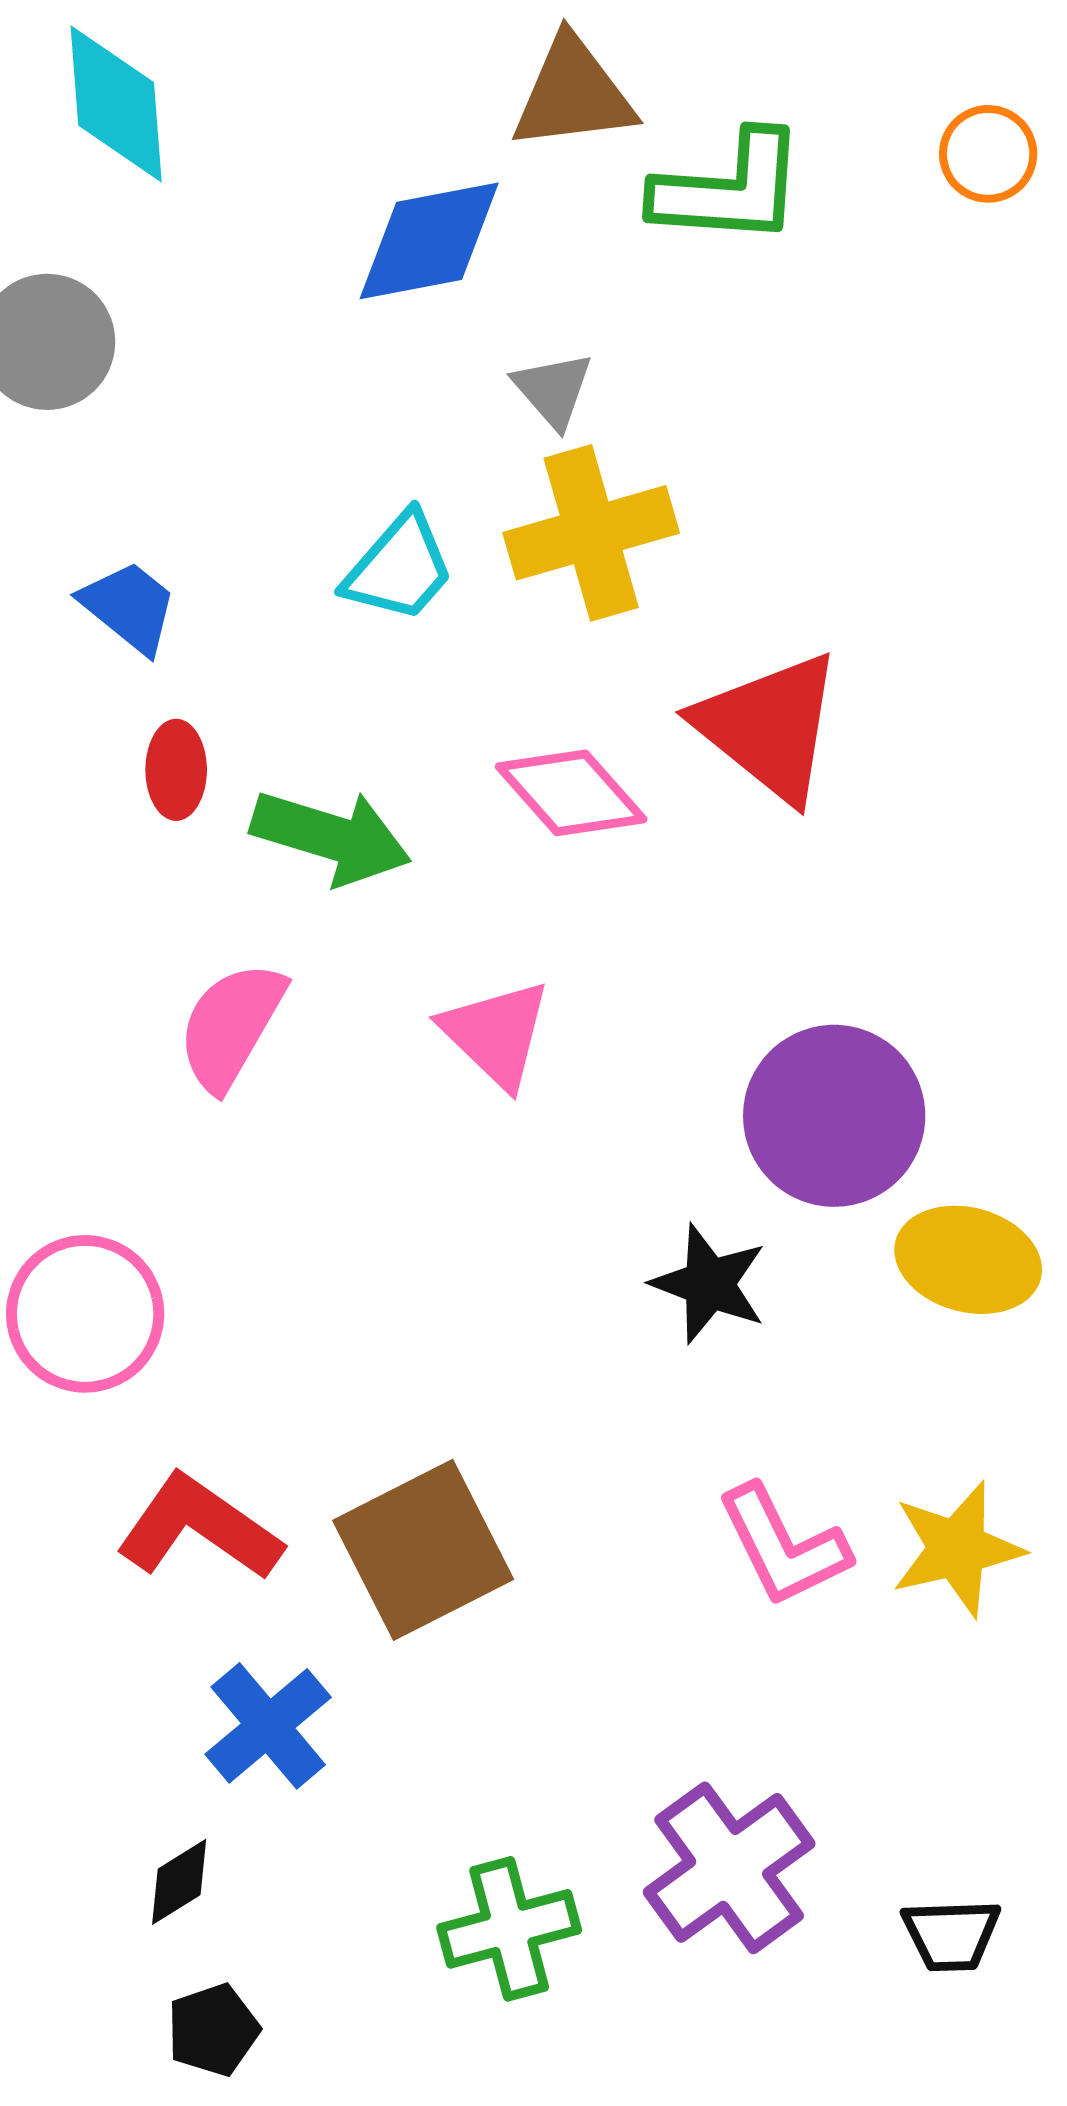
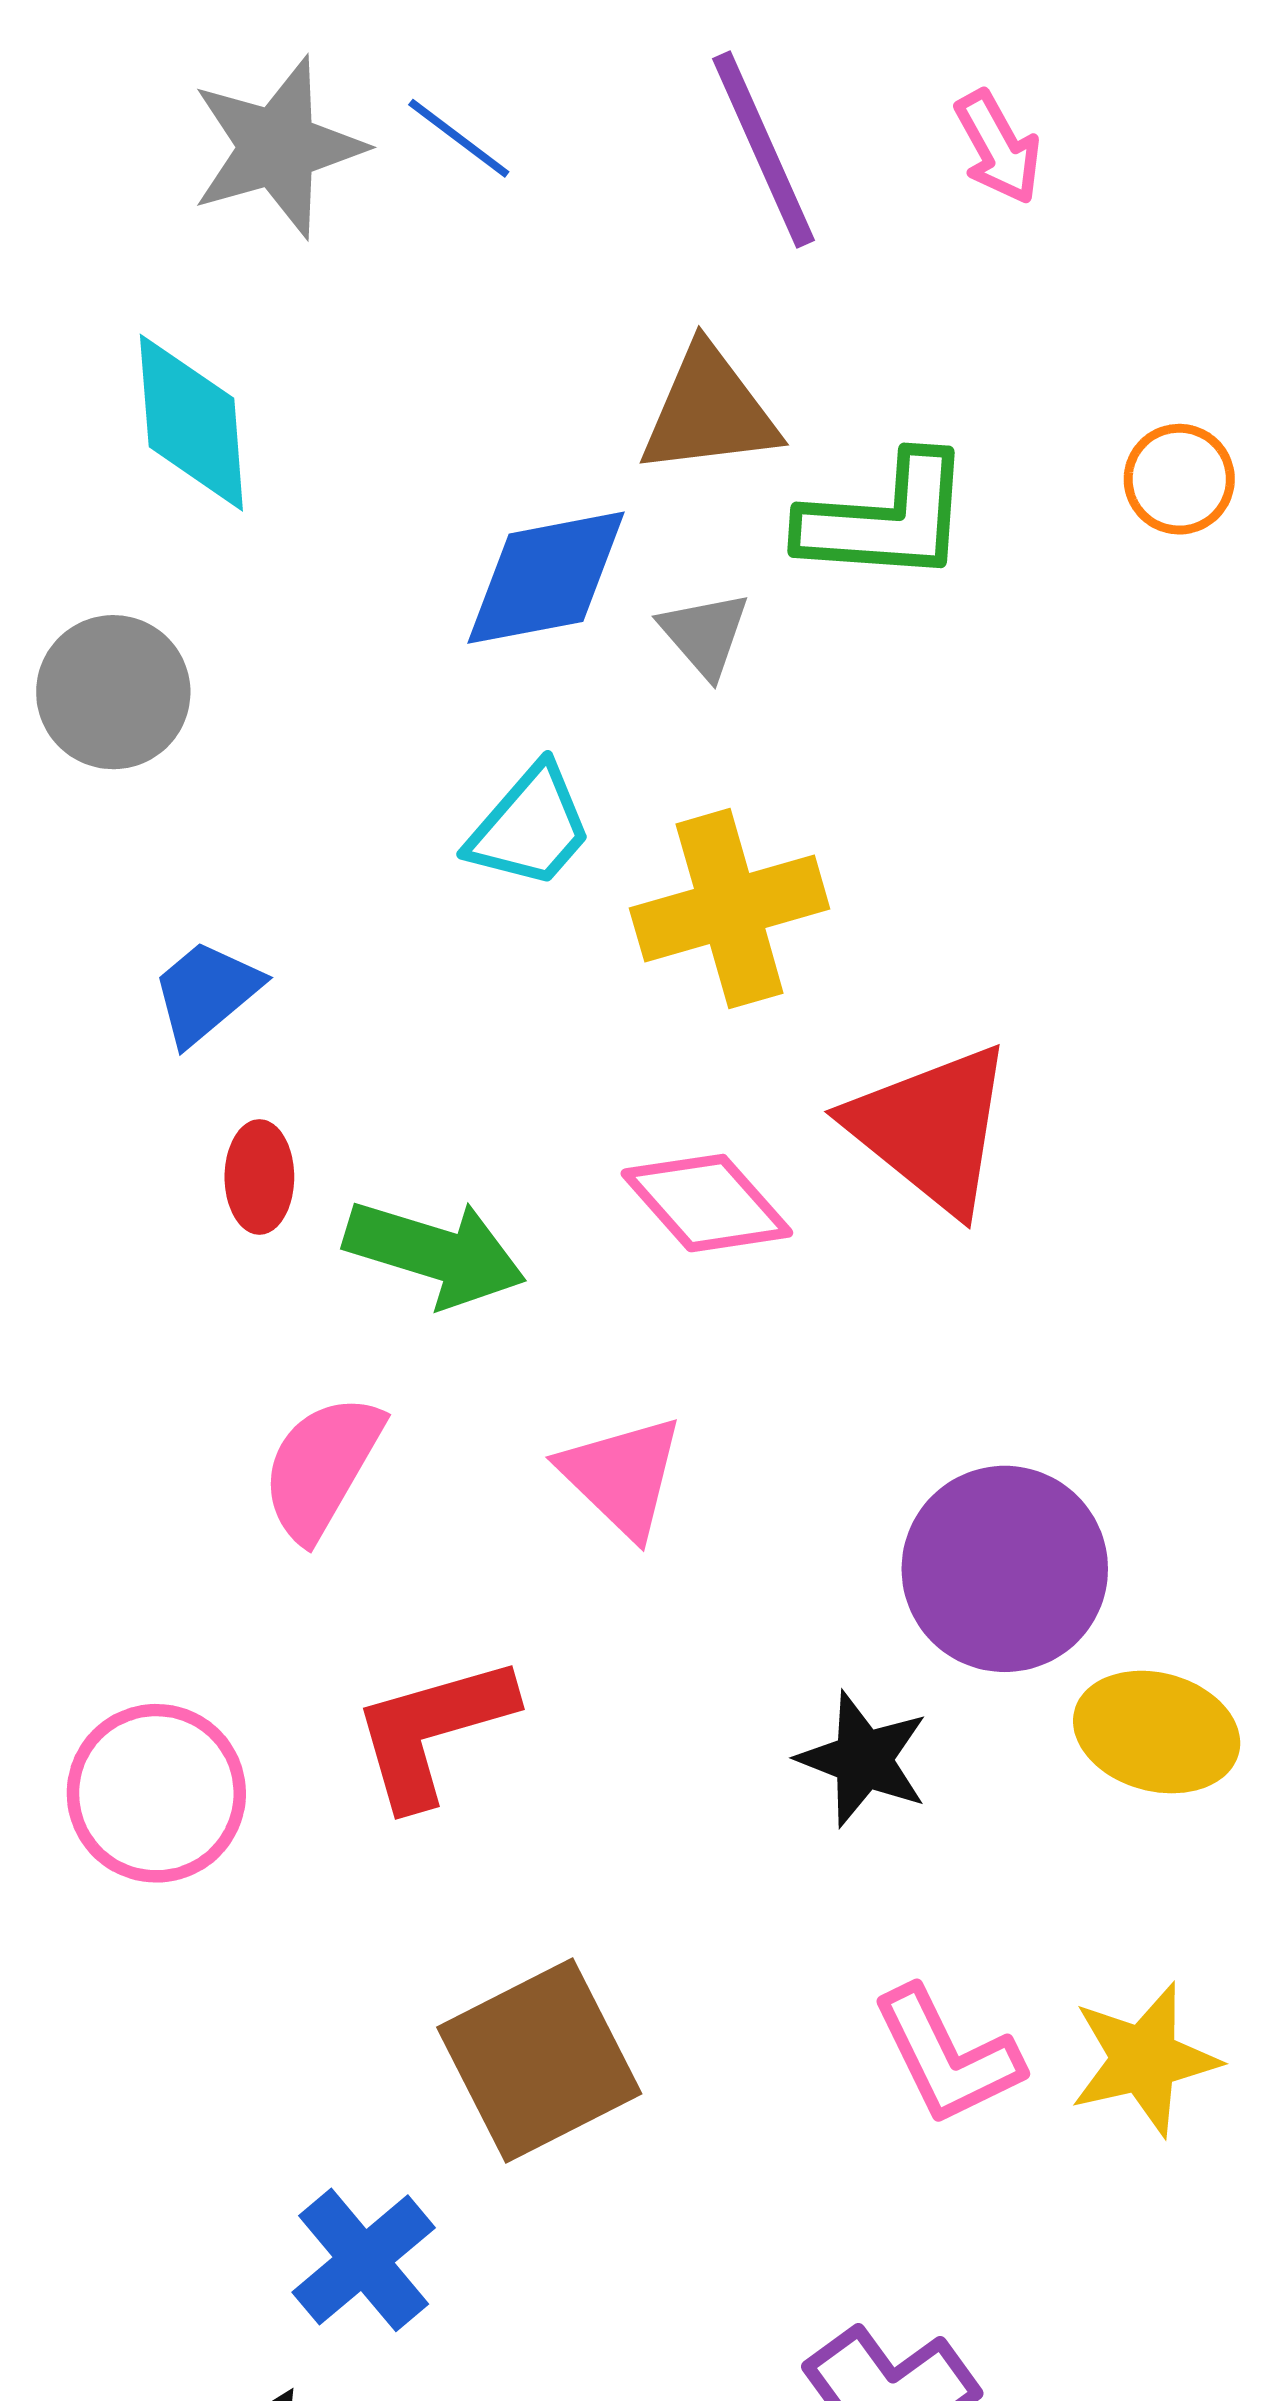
gray triangle: (553, 390) -> (705, 634), moved
cyan trapezoid: (399, 568) -> (530, 827), moved
blue trapezoid: (129, 607) -> (206, 992), turned -79
red L-shape: (199, 1528) -> (433, 1731), moved, turned -51

